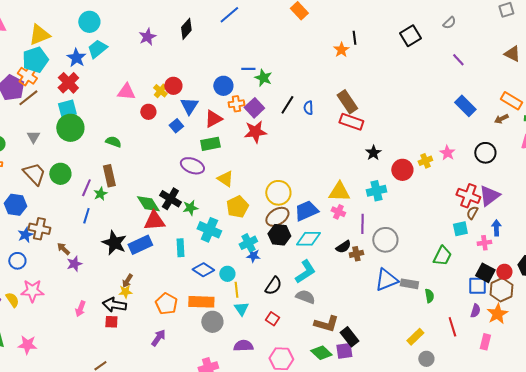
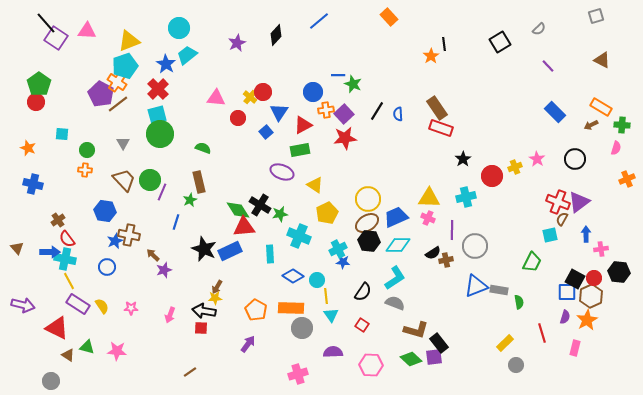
purple line: (86, 188) -> (162, 192), moved
pink cross: (484, 243) -> (601, 249), moved
pink star: (32, 291) -> (131, 308), moved, size x0.6

